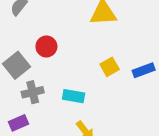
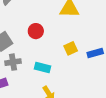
red circle: (46, 47) -> (36, 31), moved

